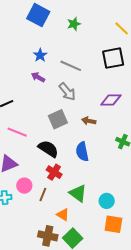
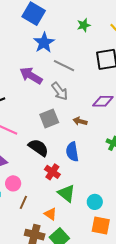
green star: (74, 24) -> (84, 25), moved
blue star: (40, 55) -> (44, 43), moved, size x1.5
purple arrow: (38, 77) -> (31, 76), size x1.6
red cross: (54, 172) -> (52, 172), moved
brown line: (43, 195) -> (23, 202), moved

